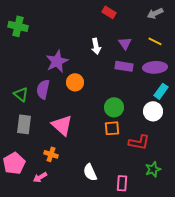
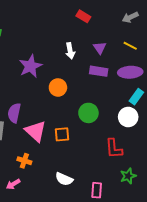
orange circle: (75, 82) -> (58, 87), moved
purple semicircle: (43, 89) -> (14, 113), moved
orange square: (112, 128) -> (62, 134), moved
red L-shape: (139, 142) -> (114, 149), turned 75
white semicircle: (90, 172) -> (64, 179), turned -42

